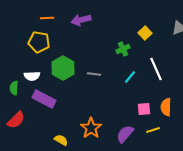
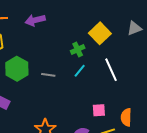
yellow square: (145, 33) -> (100, 33), size x1.5
cyan line: (130, 77) -> (80, 71), moved
orange semicircle: (166, 107) -> (126, 117), moved

